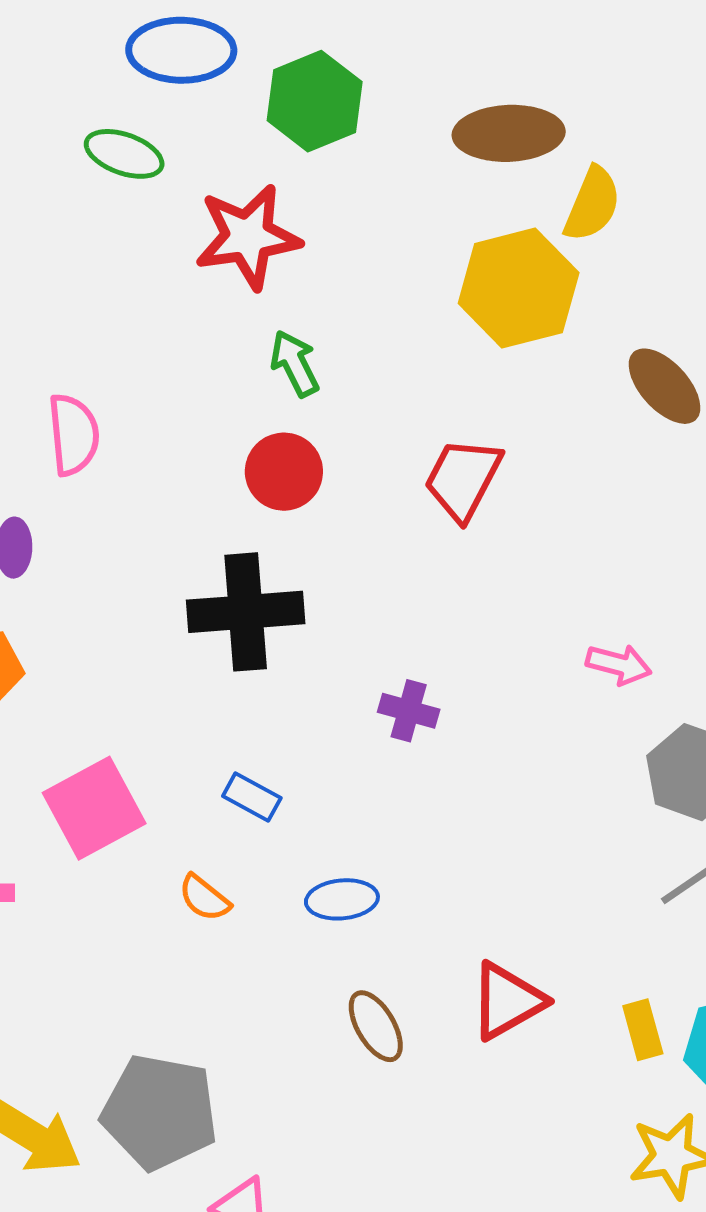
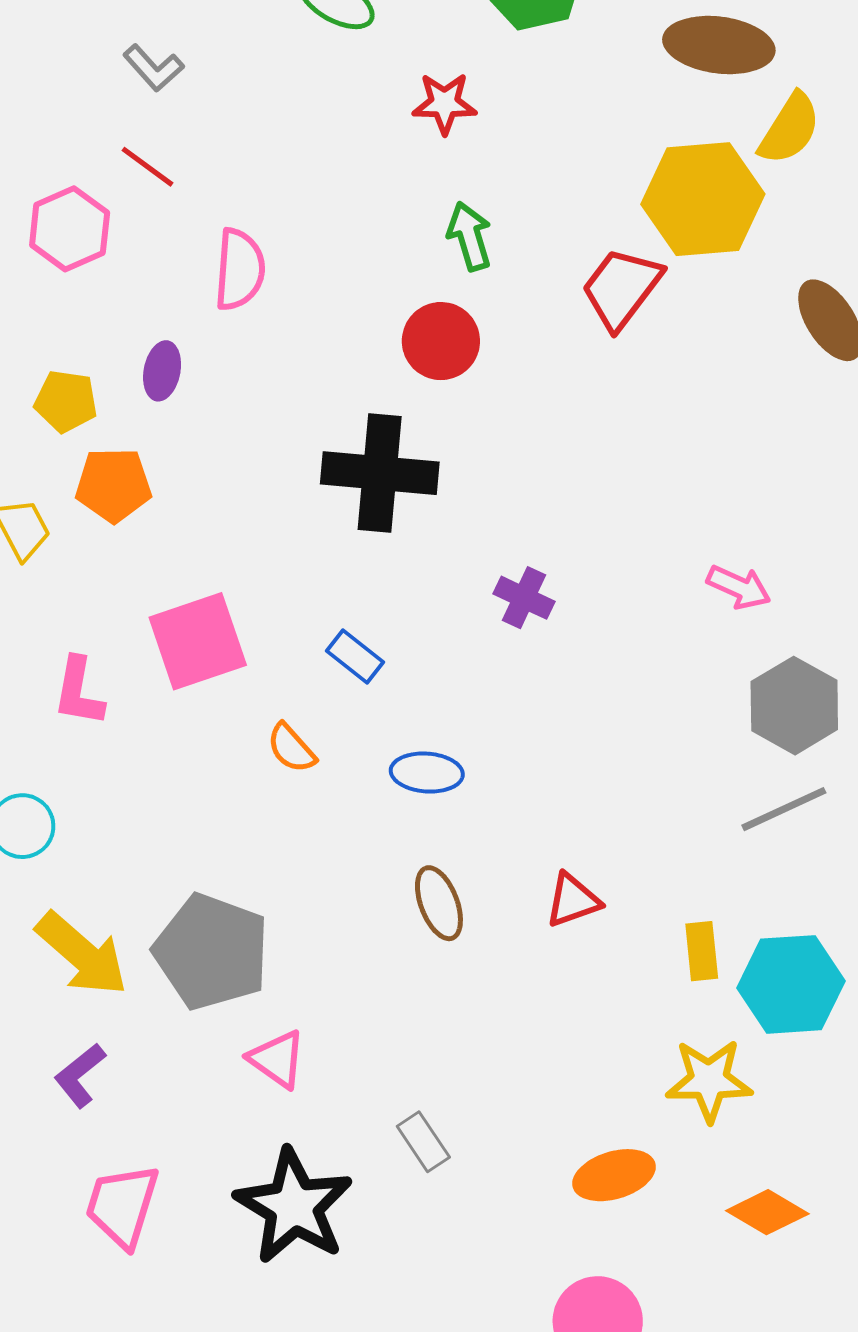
red star: (248, 237) -> (444, 103), size x0.6
red trapezoid: (463, 479) -> (621, 288), moved
red triangle: (507, 1001) -> (573, 900), size x0.7

